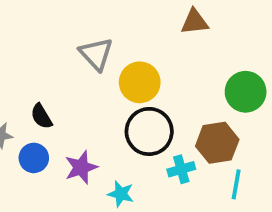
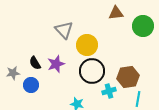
green circle: (246, 92) -> (143, 26), moved
purple star: (81, 167) -> (56, 64), moved

